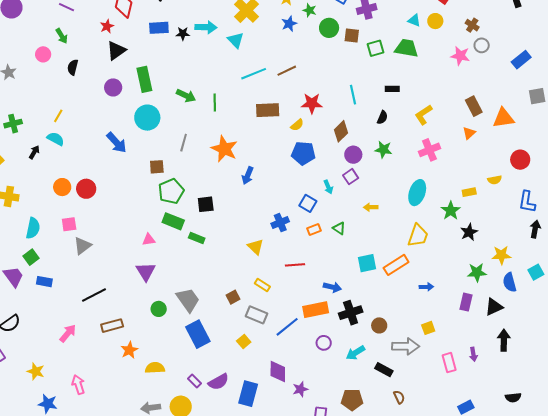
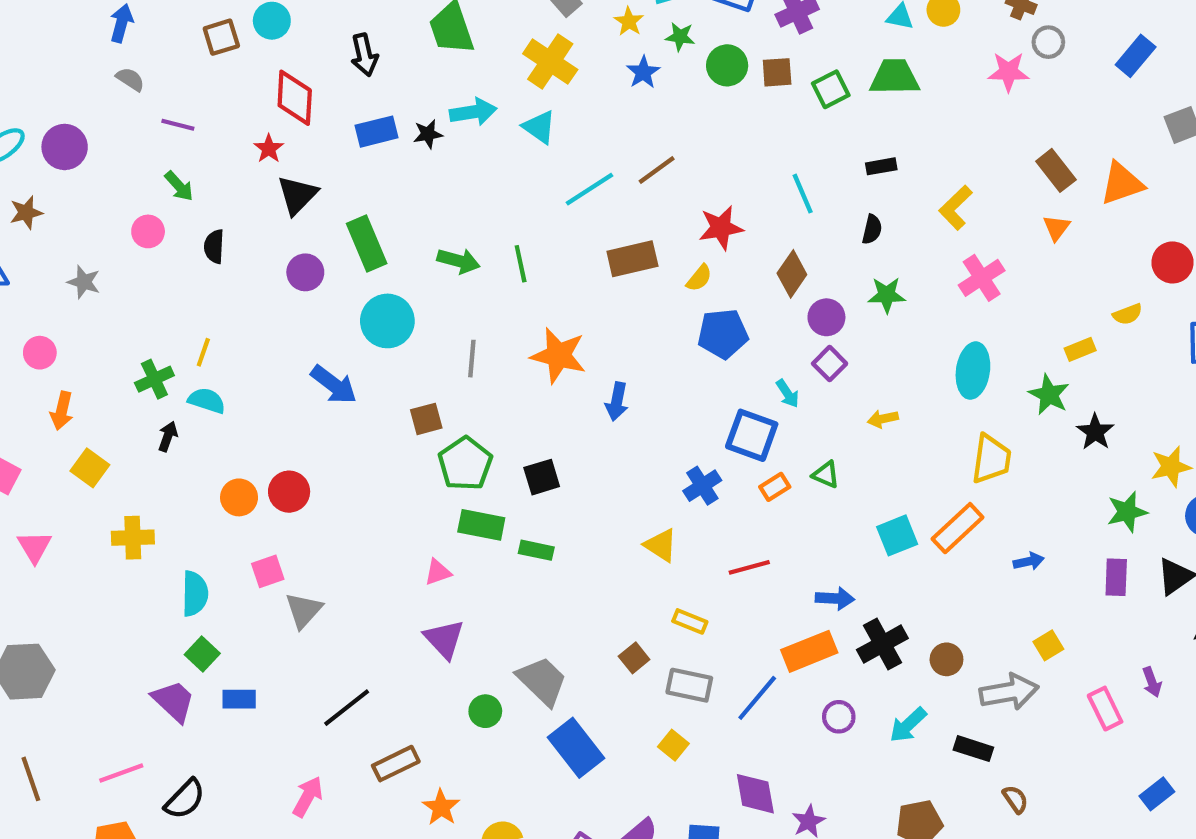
green cross: (13, 124) -> (154, 379), moved
blue square: (308, 203) -> (752, 435), size x1.4

